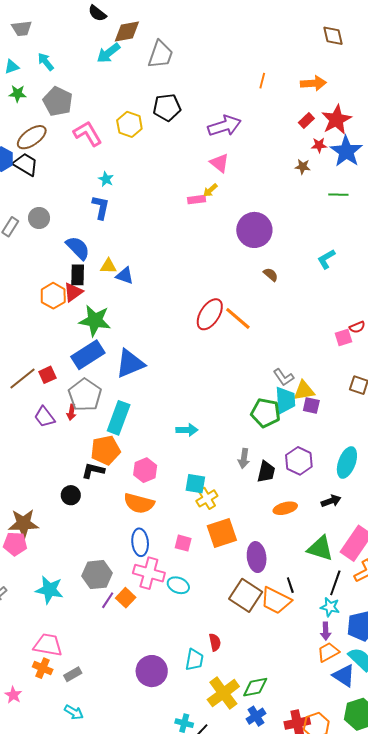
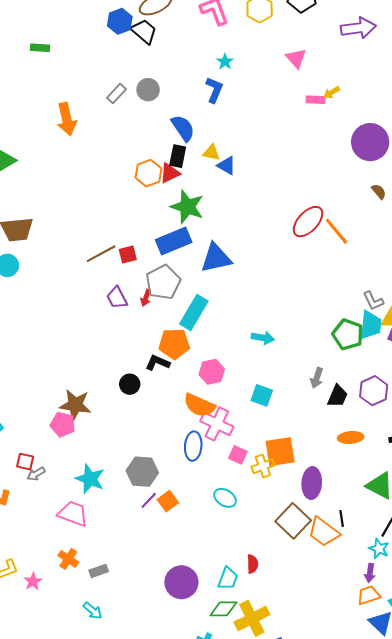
pink triangle: (220, 163) -> (296, 58), moved
yellow cross: (207, 498) -> (263, 466), moved
pink cross: (149, 573) -> (217, 424), moved
pink trapezoid: (48, 645) -> (73, 514), moved
green diamond: (255, 687) -> (223, 609), moved

